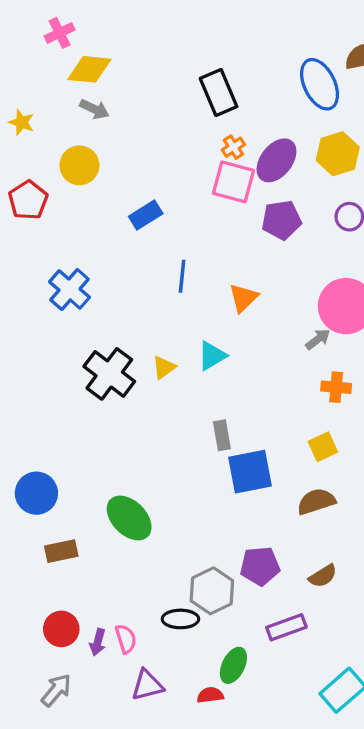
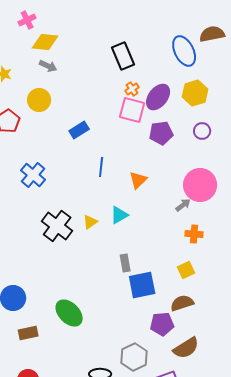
purple pentagon: (260, 566) -> (162, 324), moved
brown semicircle: (323, 576) -> (186, 348), size x1.5
gray hexagon: (212, 591) -> (134, 357), moved

